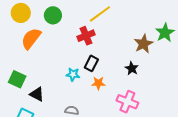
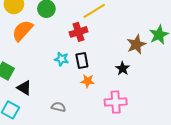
black rectangle: (91, 63) -> (82, 61), turned -42
cyan star: (73, 74) -> (62, 59), moved
pink cross: (127, 102) -> (116, 102), turned -30

